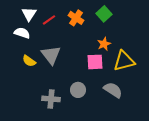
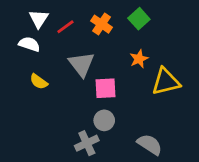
gray triangle: (51, 55) -> (81, 64), moved
pink square: (95, 62) -> (106, 88), moved
gray semicircle: (113, 90) -> (150, 144), moved
gray cross: (51, 99) -> (87, 143), moved, turned -30

